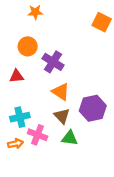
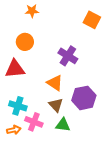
purple cross: (53, 62) -> (68, 56), moved
red triangle: (17, 76) -> (15, 69), size x1.5
cyan cross: (20, 117) -> (18, 106), turned 30

